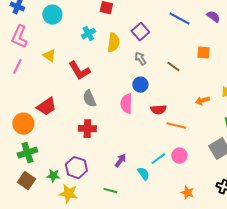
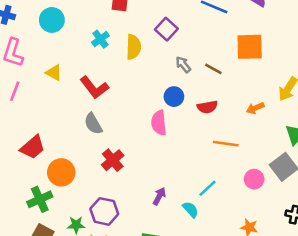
orange square: (203, 53) -> (250, 47), size x1.6
gray arrow: (140, 59) -> (183, 65), moved
gray semicircle: (89, 99) -> (93, 124), moved
red trapezoid: (46, 107) -> (33, 147), moved
red semicircle: (158, 110) -> (207, 107), moved
orange circle: (23, 124) -> (61, 172), moved
red cross: (87, 129) -> (113, 160), turned -36
pink circle: (179, 156) -> (254, 179), moved

